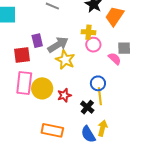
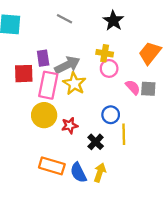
orange trapezoid: (114, 16) -> (150, 53), moved
gray square: (124, 48) -> (148, 89), moved
pink rectangle: (24, 83) -> (48, 85), moved
yellow line: (100, 96) -> (124, 134), moved
yellow arrow: (102, 128) -> (100, 172), moved
blue semicircle: (88, 134) -> (78, 173), moved

